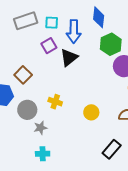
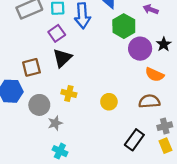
black triangle: (69, 58) -> (62, 58), moved
brown square: (23, 75) -> (31, 67), turned 36
cyan cross: (43, 154) -> (60, 151), turned 32

